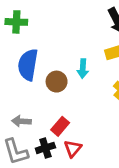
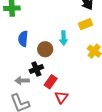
blue semicircle: (28, 65) -> (23, 39), size x0.7
black cross: (45, 148) -> (36, 69), moved

